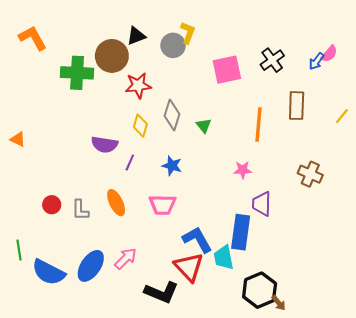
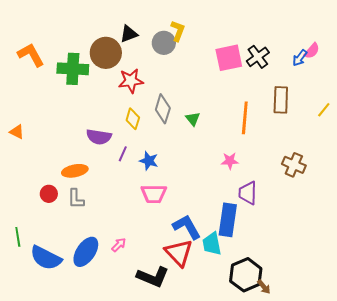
orange L-shape: (33, 38) -> (31, 55), moved
pink square: (227, 70) -> (229, 58), moved
blue star: (172, 166) -> (149, 161), moved
orange ellipse: (116, 203) -> (75, 171), moved, turned -75
pink arrow: (126, 259) -> (119, 245), size x0.7

